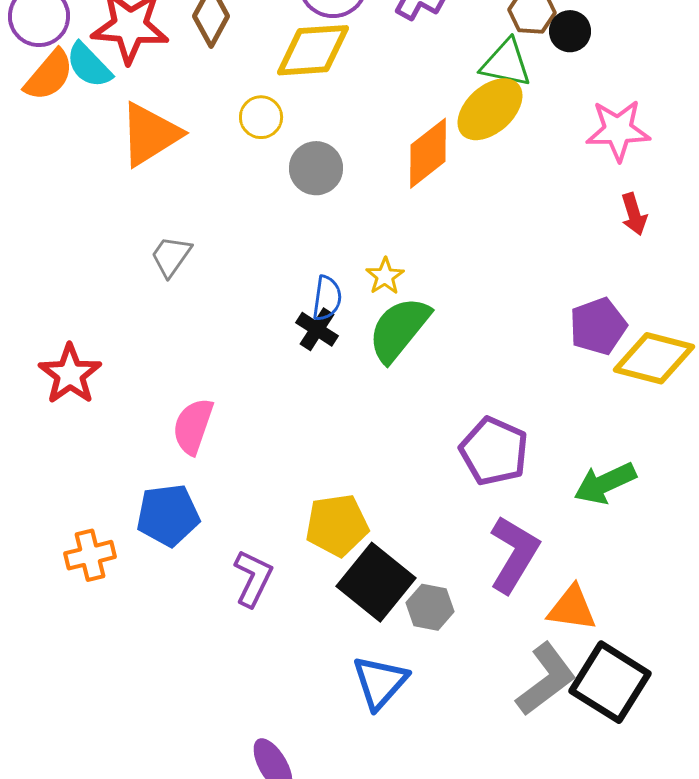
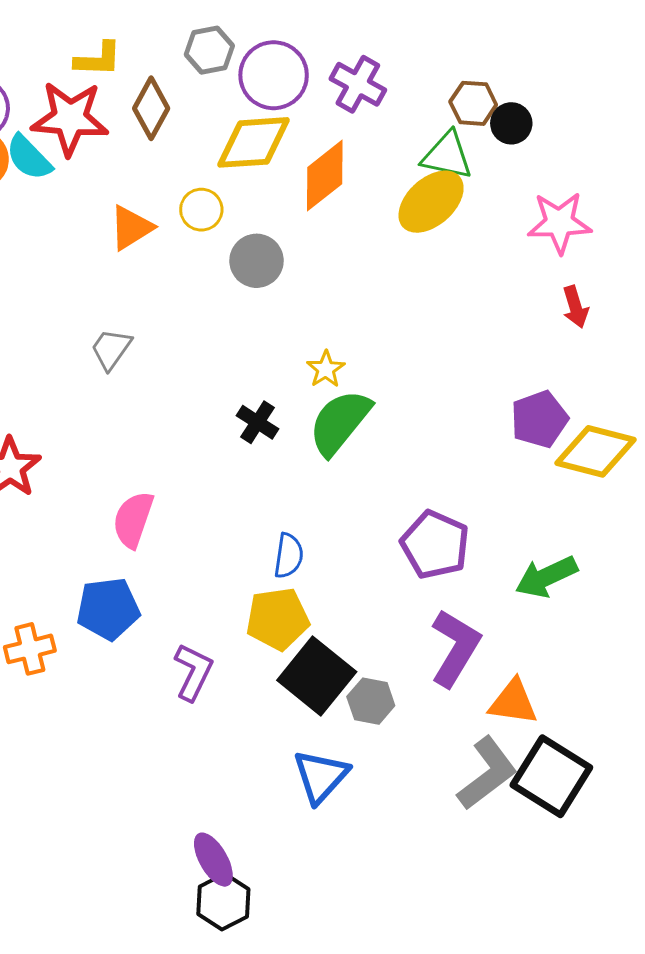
orange triangle: (150, 134) -> (131, 228), moved, size x0.7
orange diamond: (428, 153) -> (325, 176), moved
blue semicircle: (327, 298) -> (289, 556), moved

